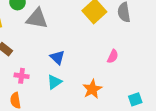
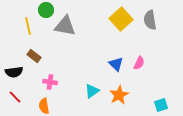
blue triangle: (57, 57) -> (116, 64), moved
cyan triangle: (54, 82) -> (92, 91), moved

